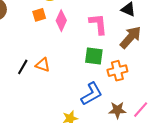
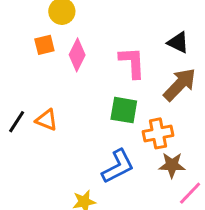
brown star: (117, 110) -> (172, 165), moved

